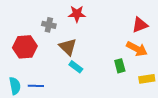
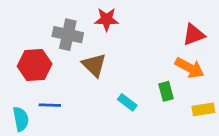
gray cross: (49, 25) -> (68, 35), size x1.5
cyan rectangle: (76, 67) -> (127, 102), moved
blue line: (36, 86) -> (50, 105), moved

